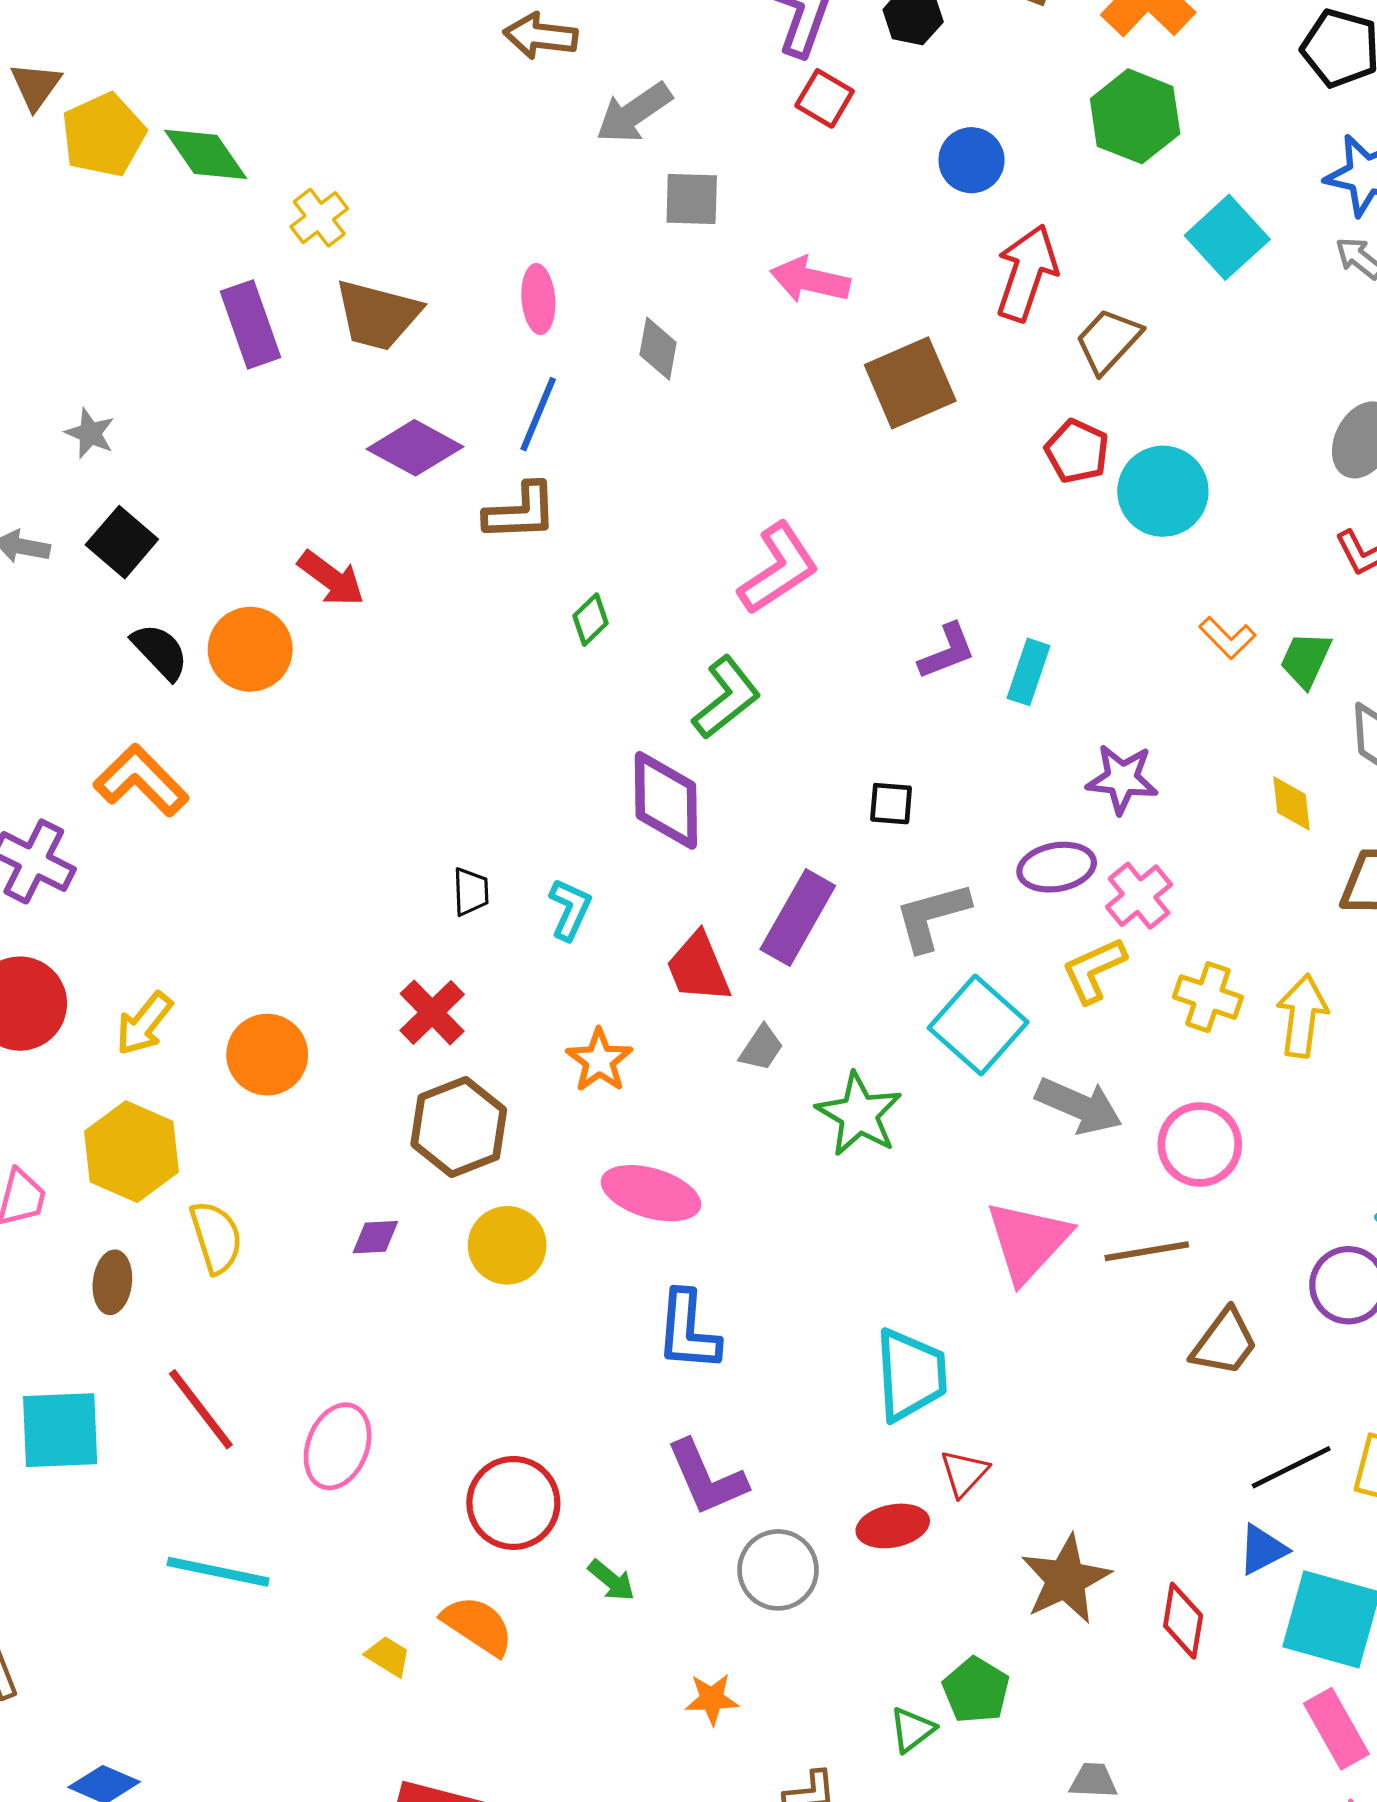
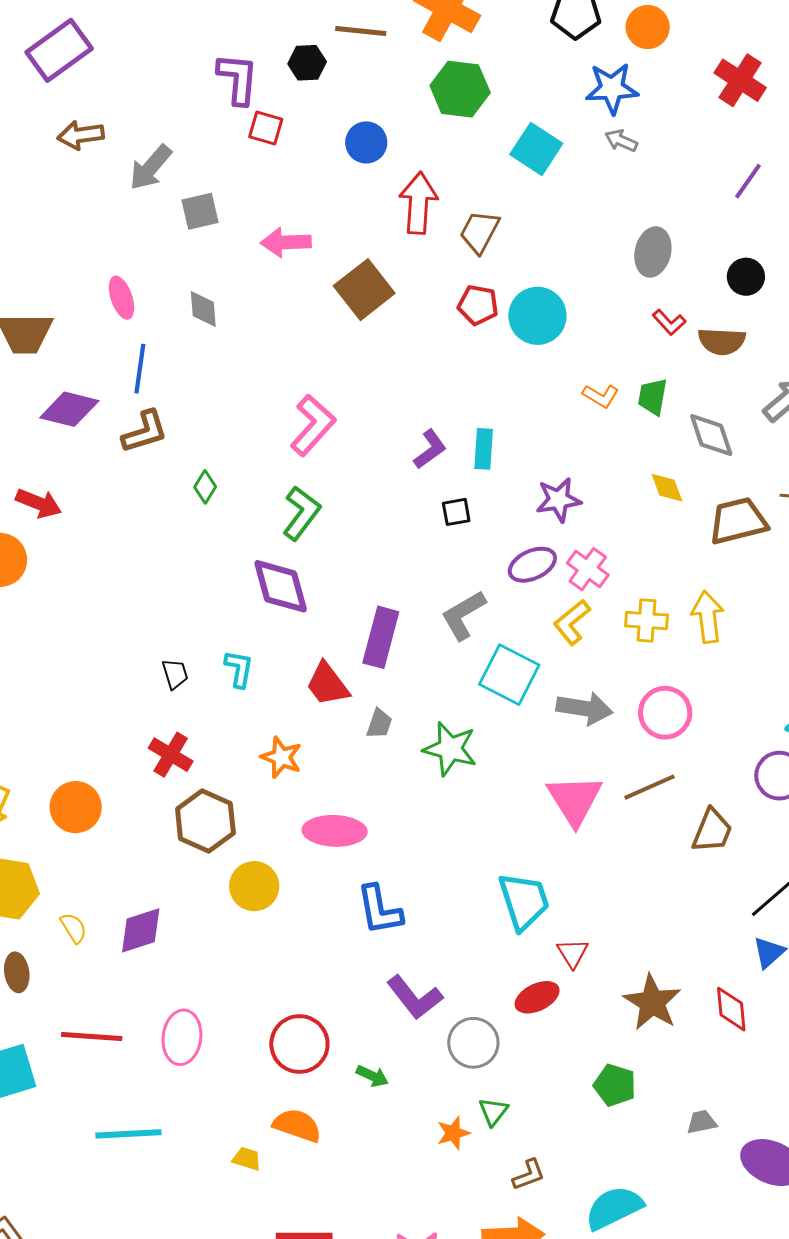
black square: (891, 804) -> (456, 512), moved
yellow semicircle: (216, 1237) -> (74, 928), size x0.7
purple diamond: (375, 1237) -> (141, 930), moved, size x1.6
red line: (201, 1409) -> (92, 1036), turned -34
green triangle: (912, 1730) -> (493, 1111), moved

